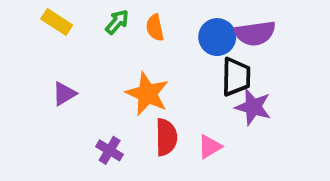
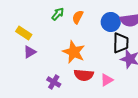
yellow rectangle: (57, 22) -> (24, 33), moved
orange semicircle: (155, 28) -> (78, 17), turned 40
red semicircle: (166, 137) -> (84, 75), turned 96

